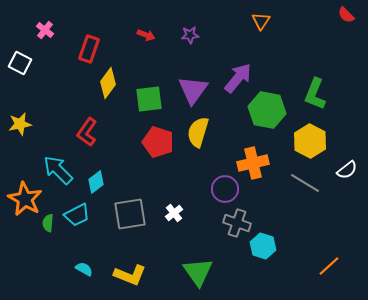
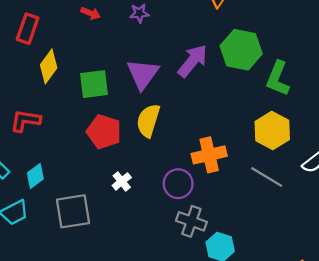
green hexagon: (267, 110) -> (241, 50), moved
red L-shape: (87, 132) -> (25, 121), turned 64
white cross: (174, 213) -> (122, 181), moved

